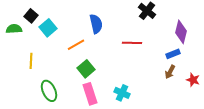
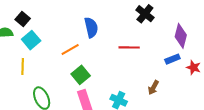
cyan square: (48, 28) -> (31, 40), moved
brown arrow: (170, 72) -> (153, 88), moved
red star: (193, 80) -> (193, 67), moved

